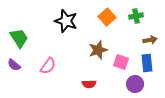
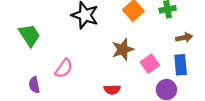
pink square: (121, 62) -> (150, 64), turned 35
purple semicircle: (14, 65) -> (34, 85), moved, turned 40

